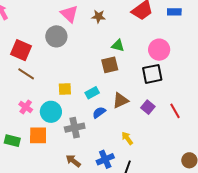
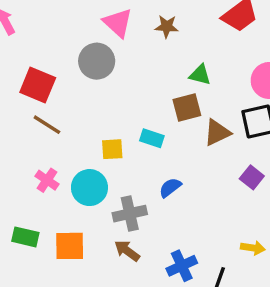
cyan rectangle: (92, 93) -> (152, 138), moved, turned 48
brown triangle: (120, 100) -> (217, 132), moved
orange square: (38, 135) -> (70, 246), moved
yellow arrow: (127, 138) -> (253, 248), moved, turned 136
brown arrow: (73, 161) -> (127, 251), moved

